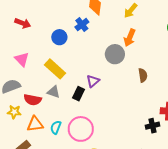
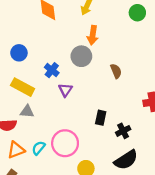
blue cross: (82, 25) -> (52, 70), moved
black rectangle: (79, 94) -> (101, 118), moved
black cross: (153, 126) -> (123, 131), moved
cyan semicircle: (56, 127) -> (39, 148), turned 32

